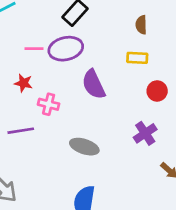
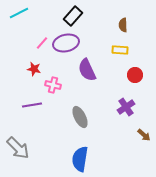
pink line: (34, 49) -> (42, 43), turned -48
gray ellipse: (84, 147) -> (80, 117), turned 45

